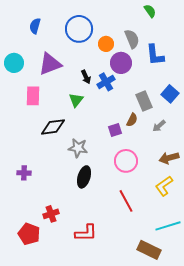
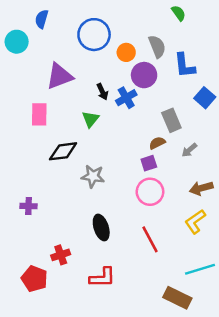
blue semicircle: (35, 26) -> (42, 19), moved
cyan circle: (14, 63) -> (17, 42), moved
blue square: (170, 94) -> (205, 98), moved
brown semicircle: (132, 120) -> (157, 143), turned -144
purple square: (115, 130) -> (149, 163), moved
black ellipse: (84, 177) -> (101, 227), moved, turned -35

